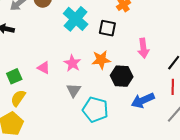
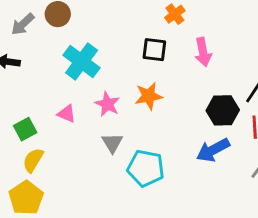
cyan cross: (76, 19) -> (82, 61), moved
pink arrow: (143, 48) -> (203, 52), moved
black hexagon: (122, 76) -> (223, 110), moved

